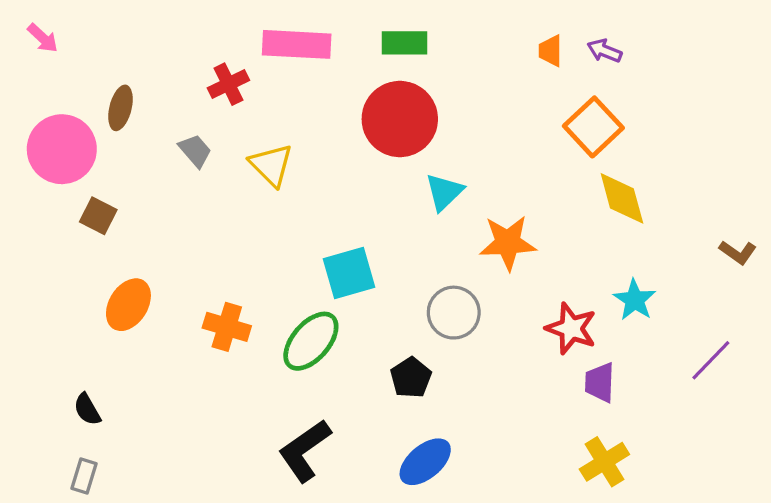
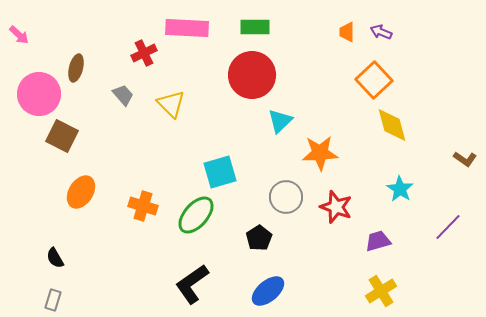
pink arrow: (43, 38) -> (19, 35), moved
brown square: (98, 216) -> (62, 136), size x1.4
red star: (571, 328) -> (336, 207), moved
purple trapezoid: (600, 382) -> (378, 241), turned 72

